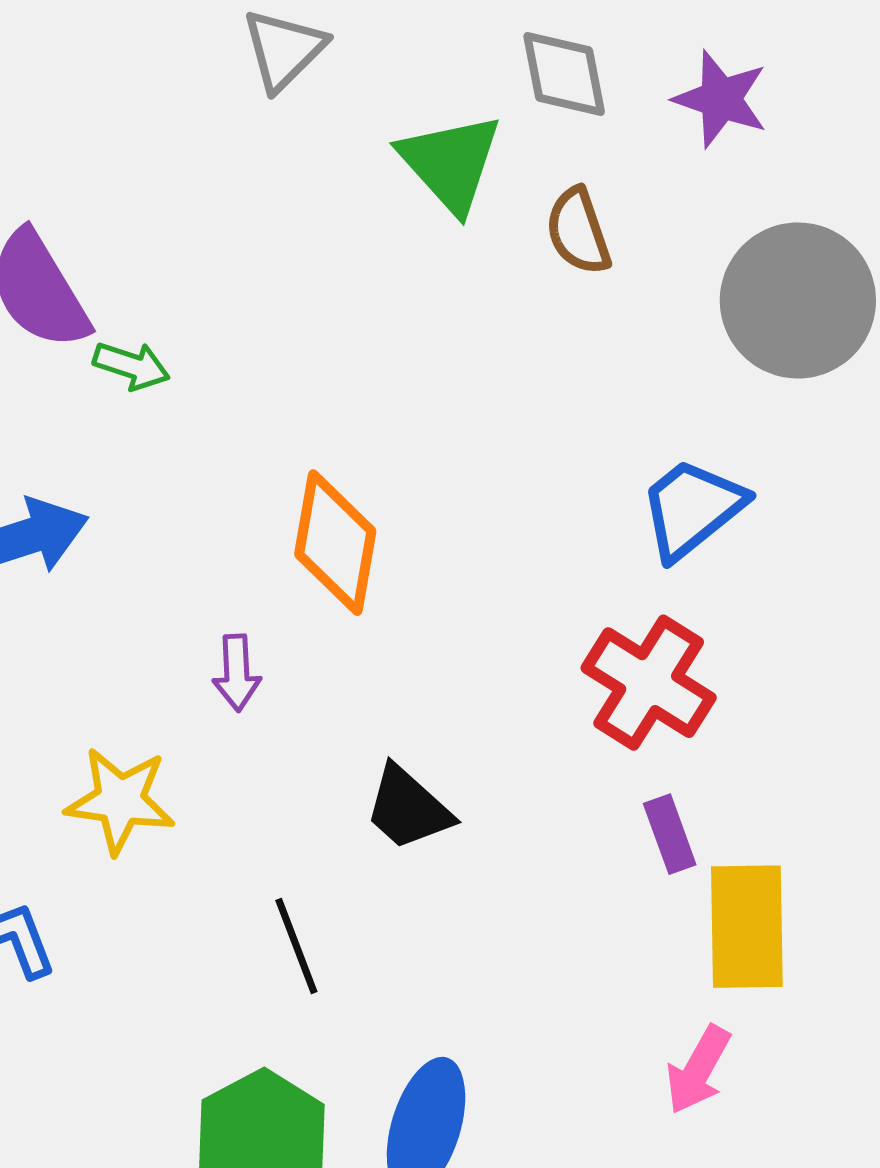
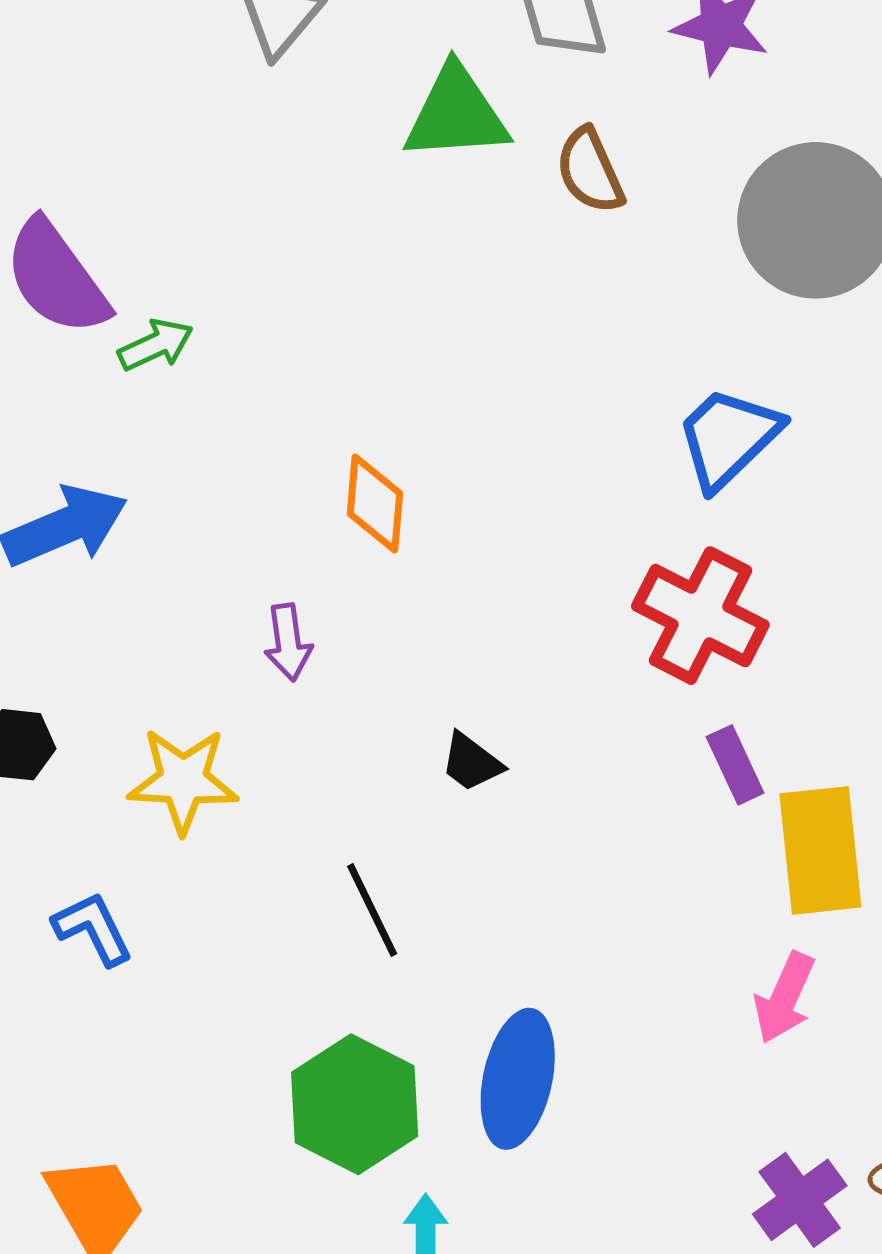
green triangle: (451, 163) -> (456, 114), turned -47
green arrow: (132, 366) -> (156, 345), turned -38
orange diamond: (335, 543) -> (375, 504), size x0.7
black trapezoid: (408, 808) -> (471, 762), size x0.7

